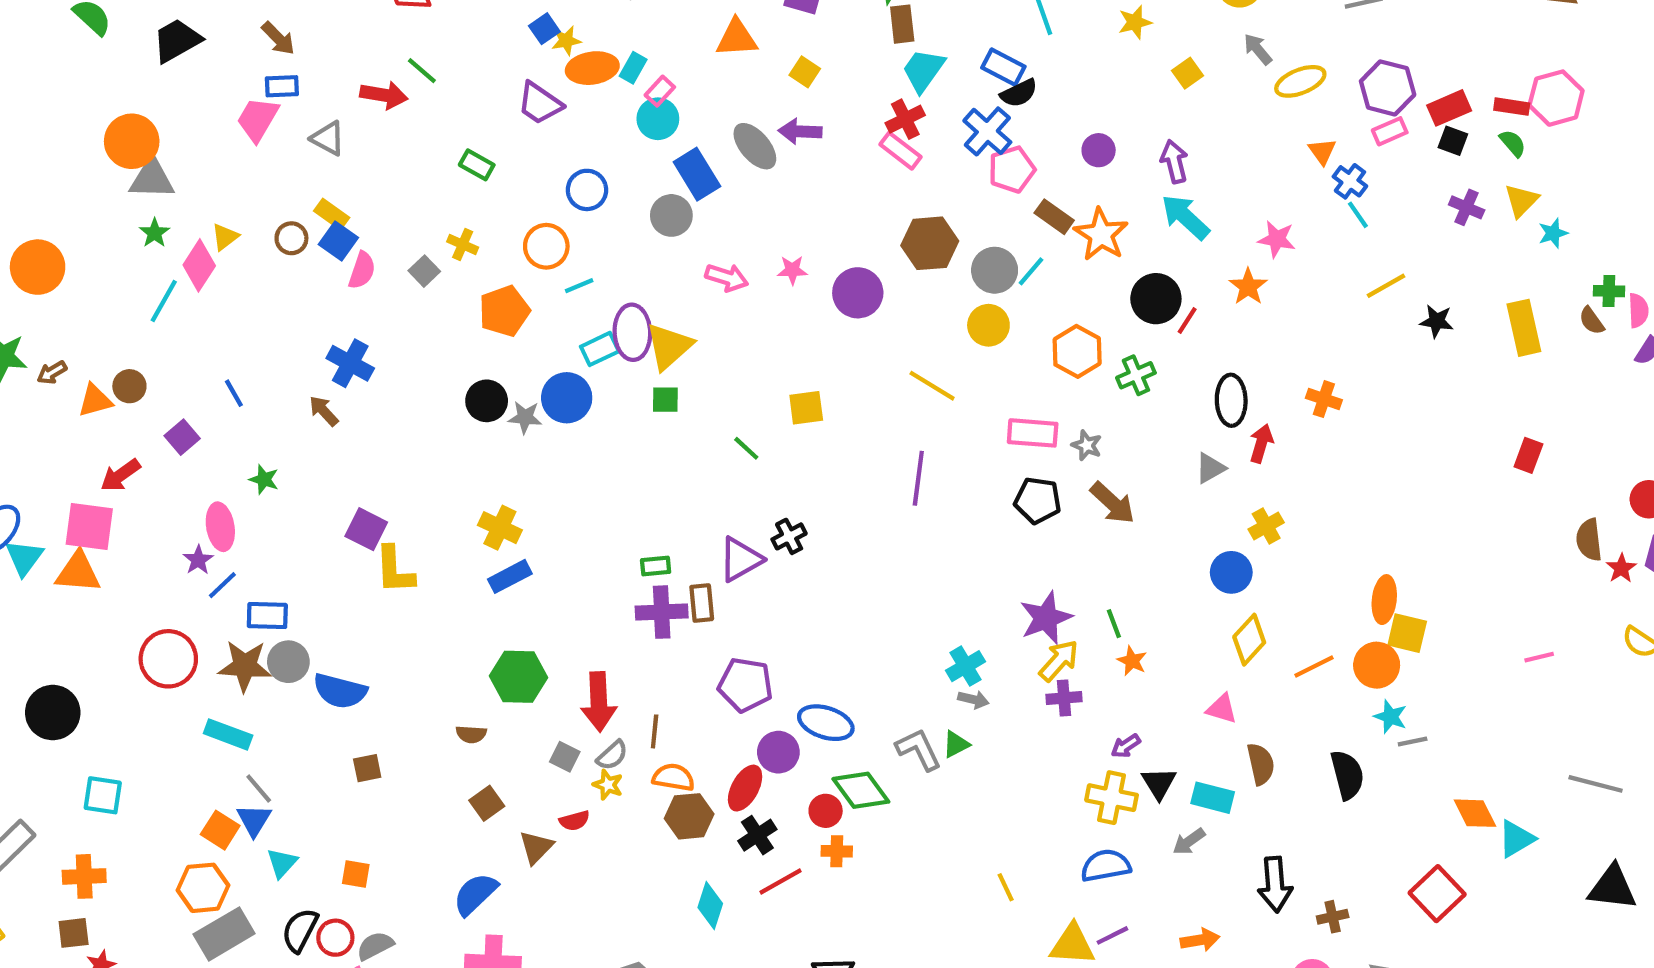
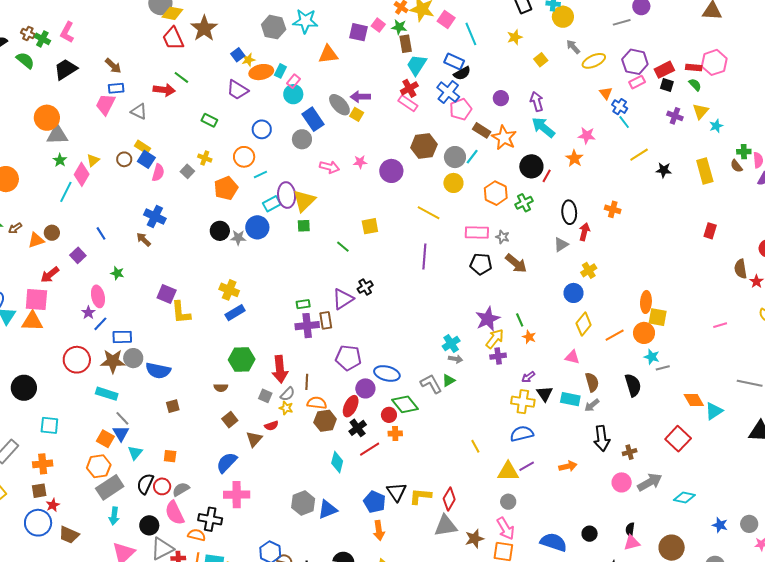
yellow square: (805, 72) -> (357, 114), moved
gray arrow: (1189, 841) -> (592, 405), moved

